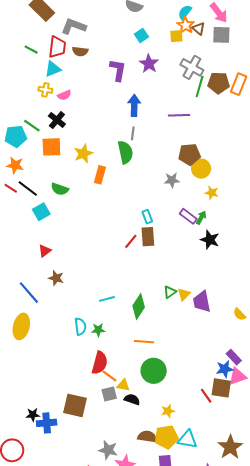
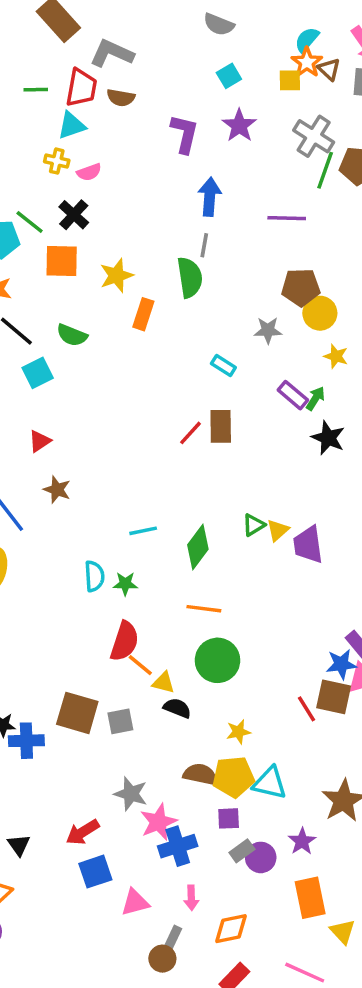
green line: (31, 50) -> (36, 90), turned -32
cyan rectangle: (147, 217) -> (223, 365), moved, turned -40
gray square: (109, 394) -> (120, 721), moved

